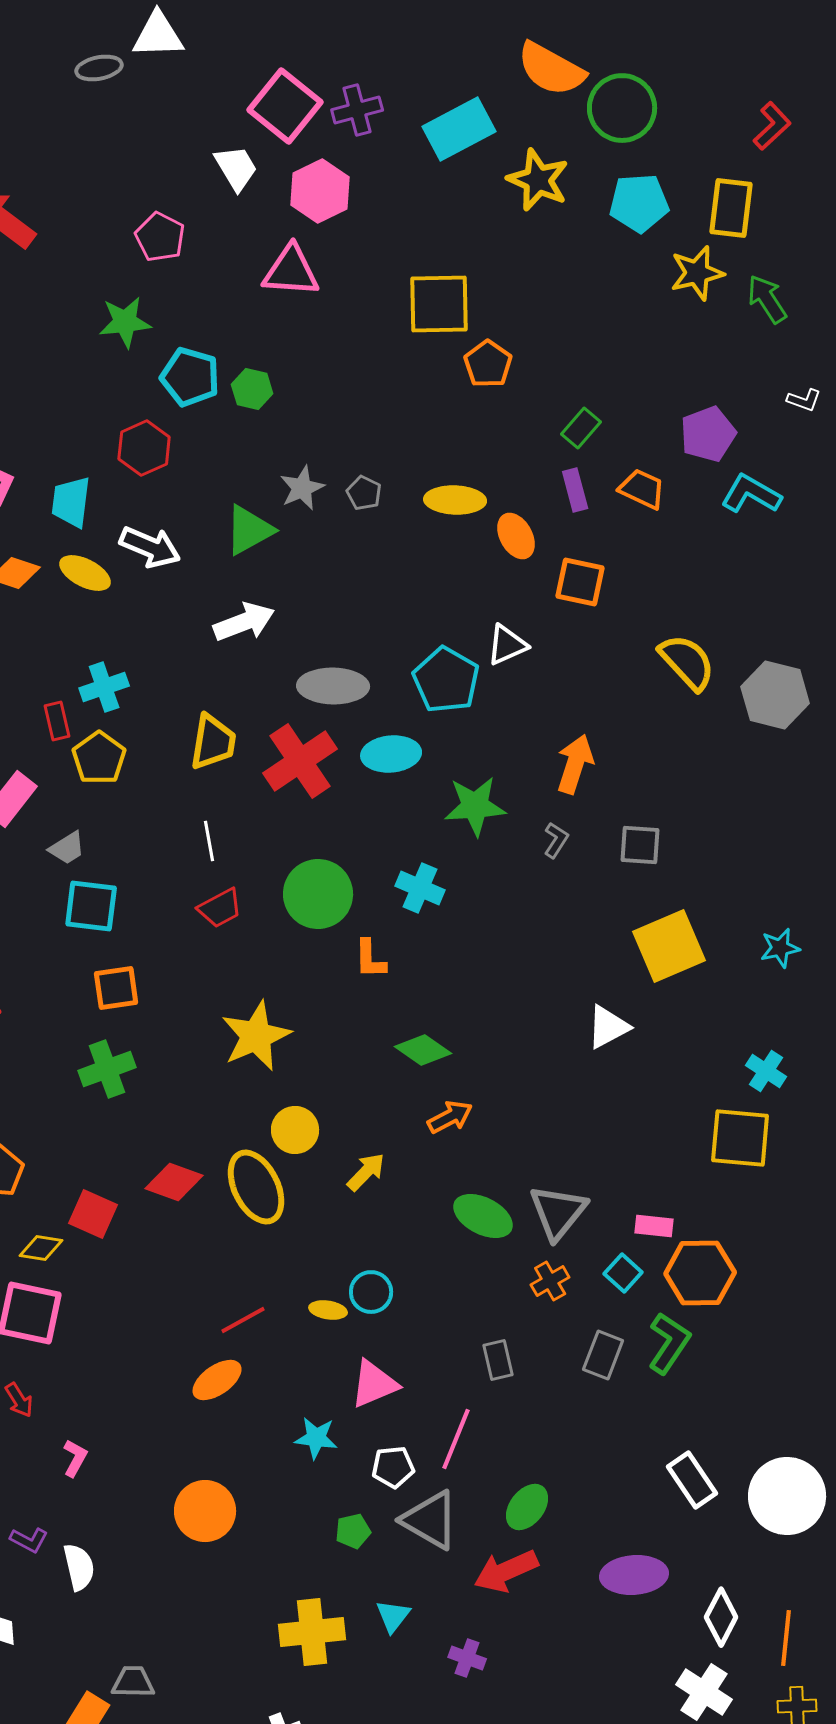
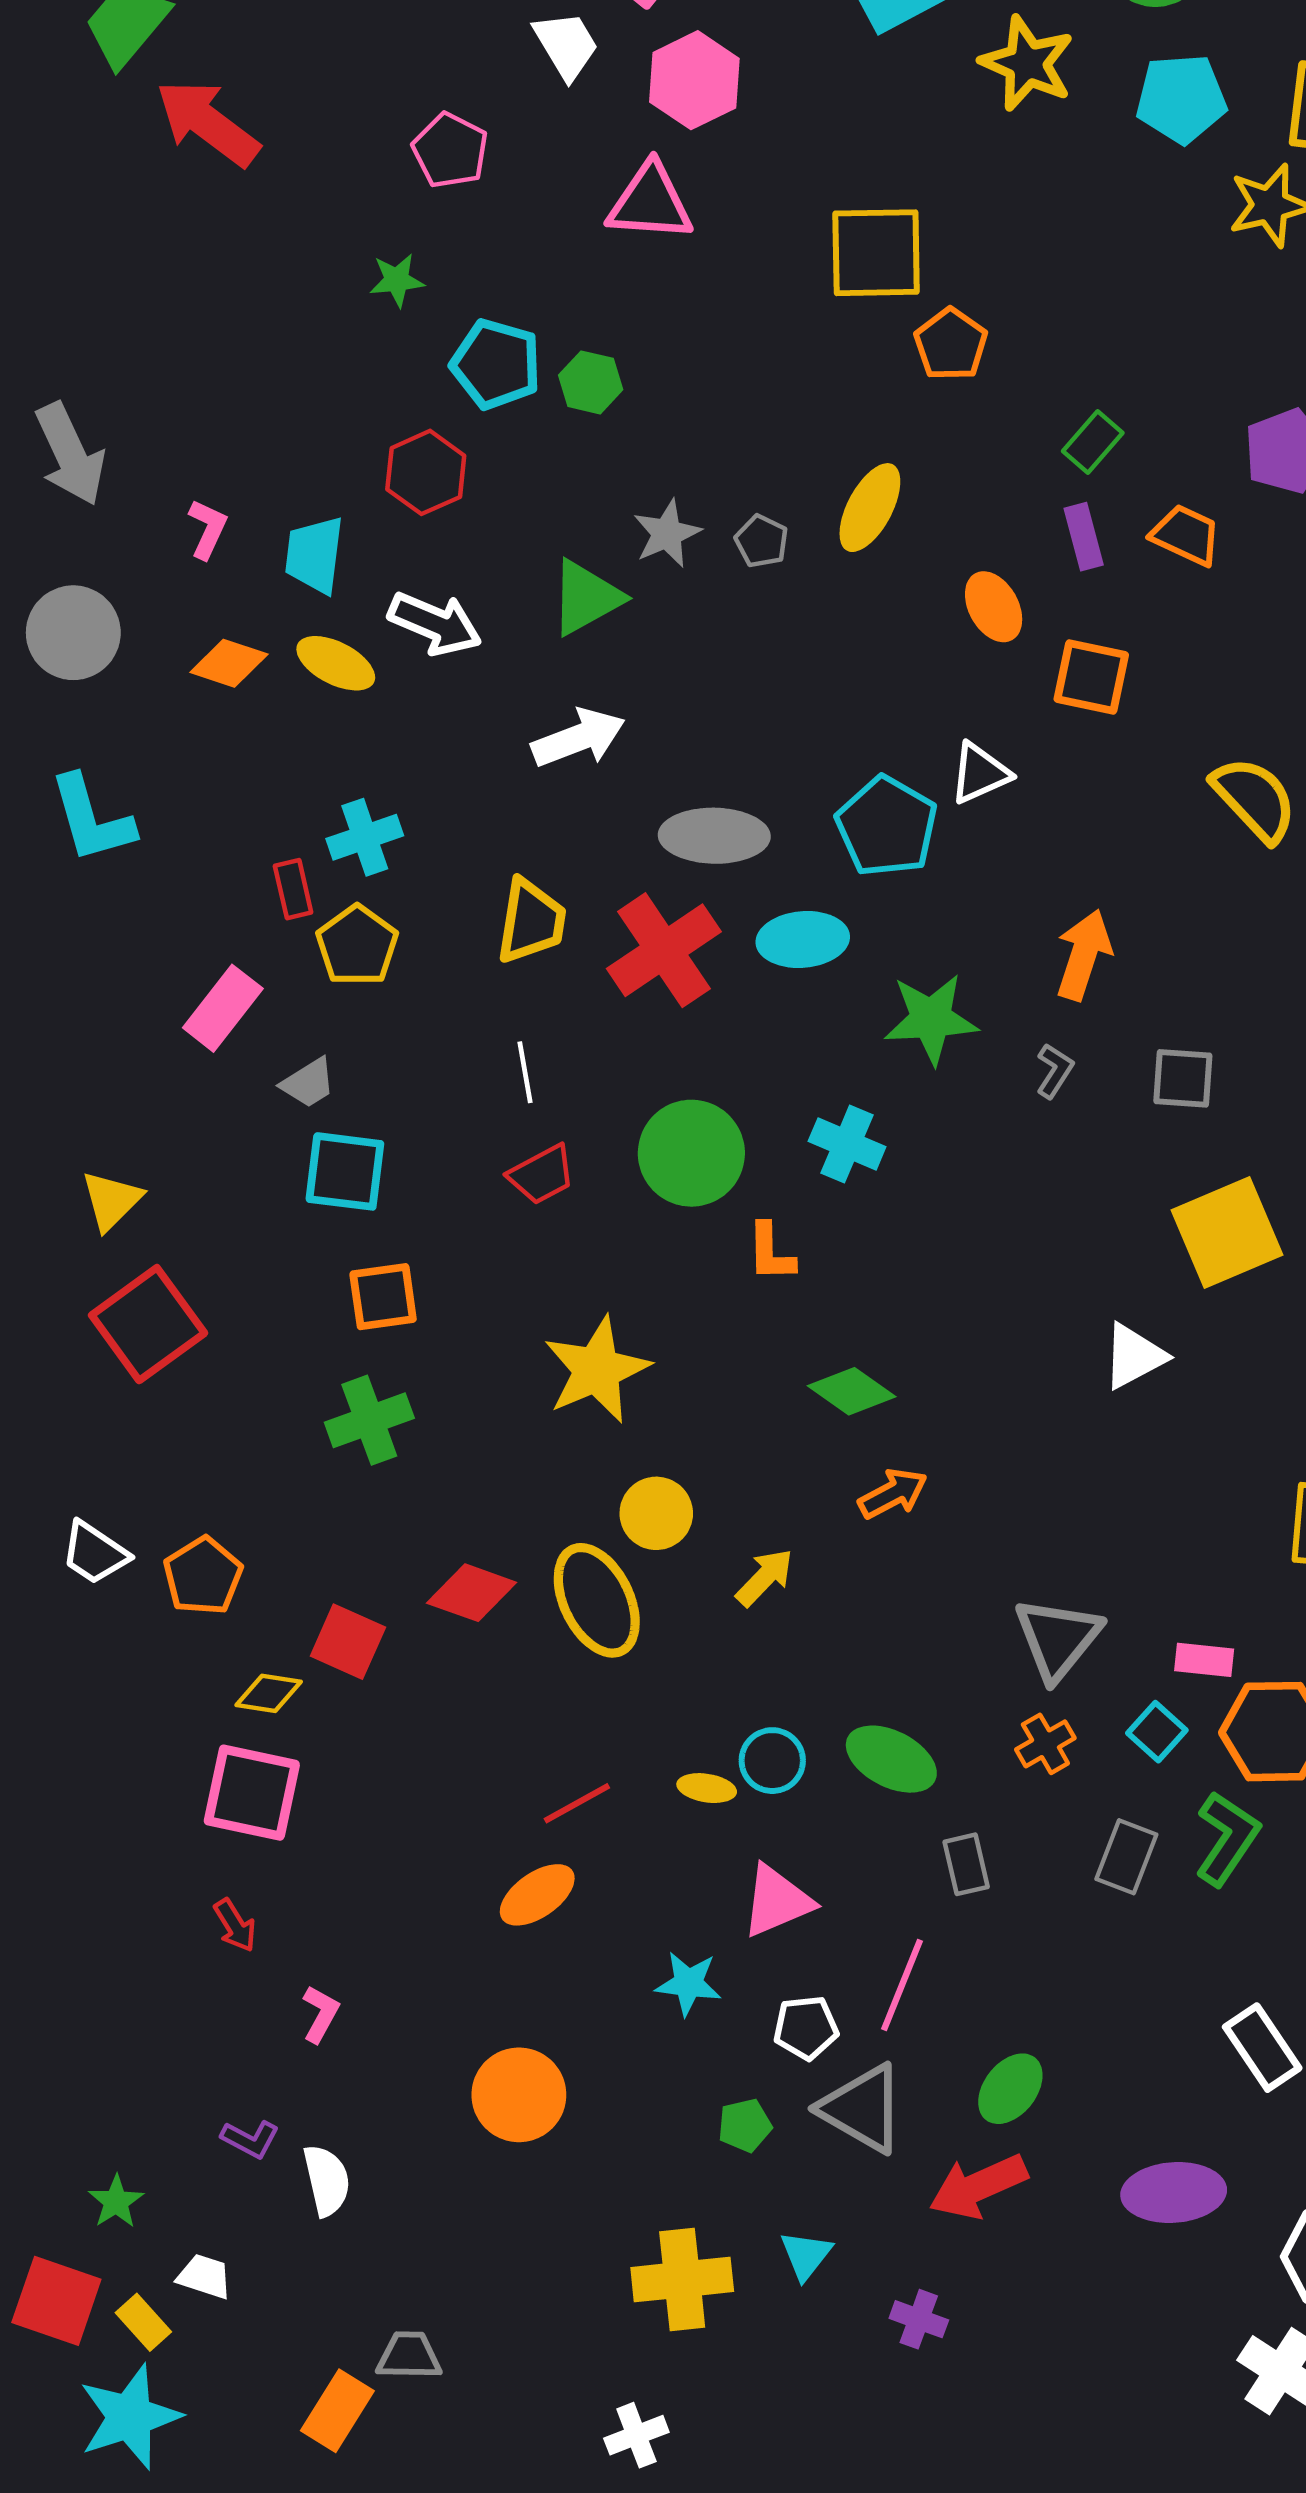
green star: (125, 322) -> (397, 280), size x0.7
yellow ellipse: (455, 500) -> (870, 508), moved, turned -64
green ellipse: (483, 1216) -> (891, 1759), moved

